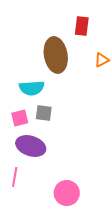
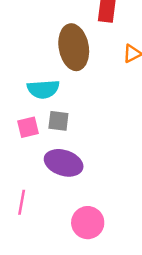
purple ellipse: (31, 146) -> (64, 163), moved

